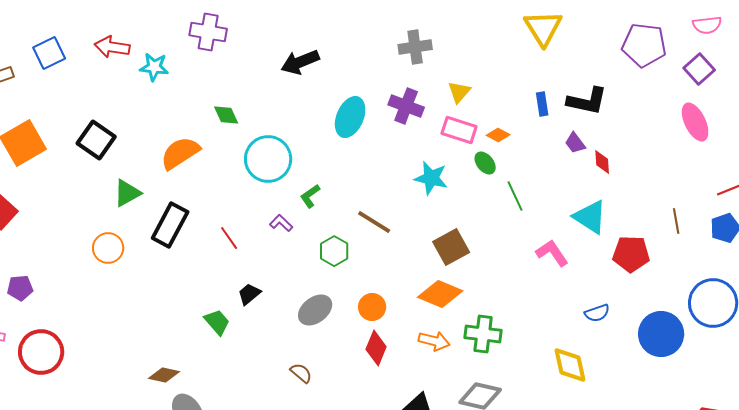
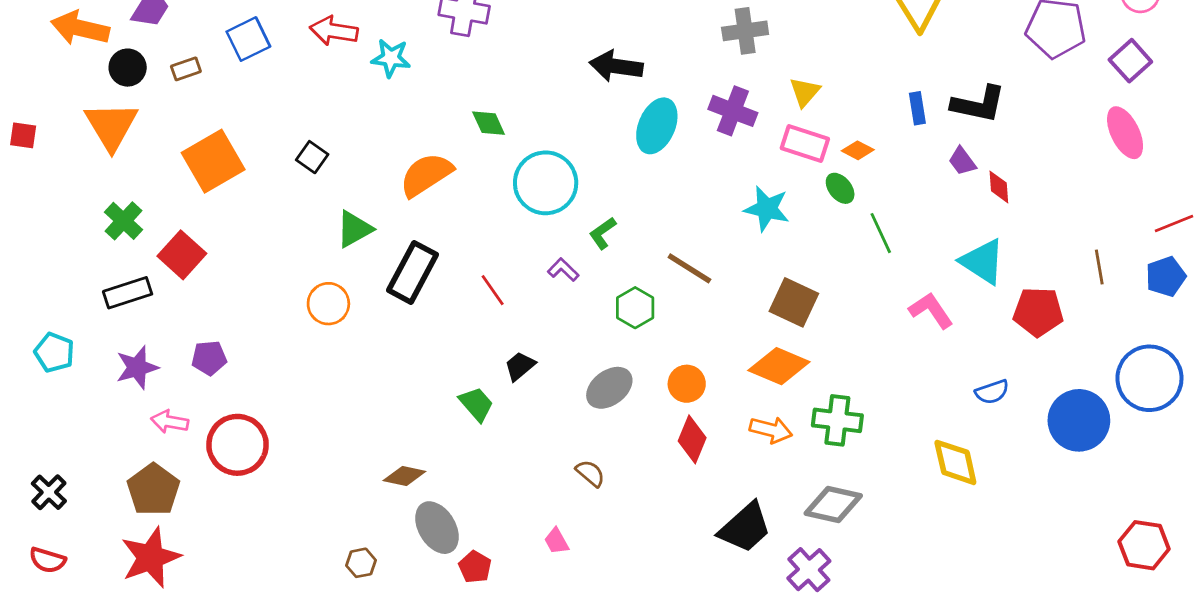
black arrow: (300, 62) -> (616, 66), moved, turned 30
black square: (96, 140) -> (312, 157), size x0.6
brown square: (451, 247) -> (794, 302), turned -36

